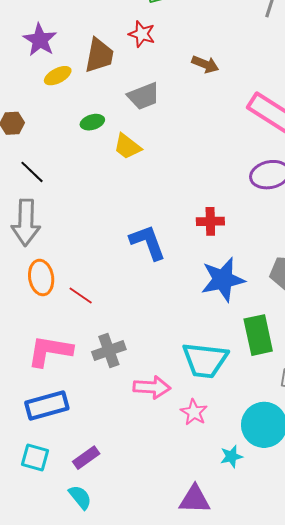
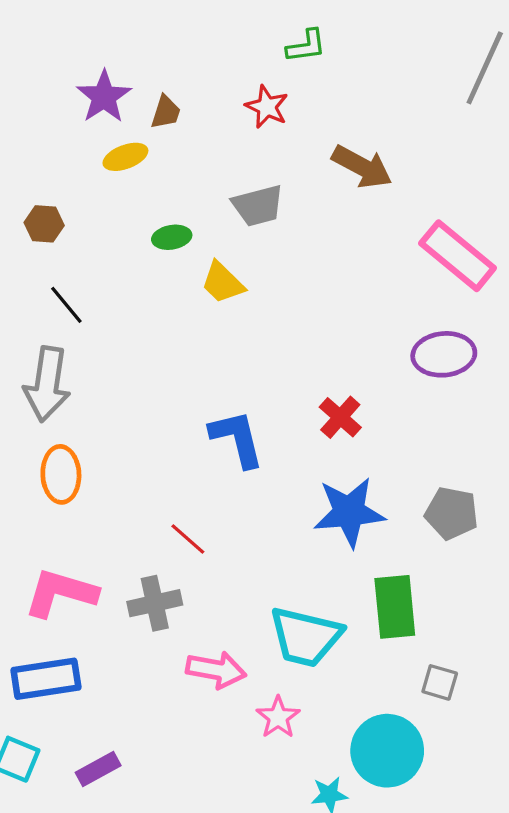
brown trapezoid: (99, 55) -> (166, 112), moved, size x0.6
brown arrow: (205, 64) -> (362, 167), size x1.4
red cross: (210, 221) -> (340, 417), turned 36
red line: (81, 296) -> (188, 539), moved

